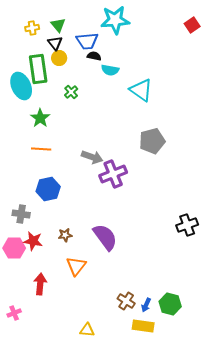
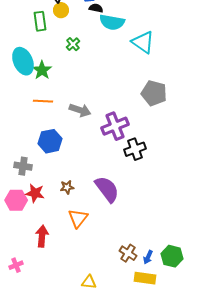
green rectangle: (38, 69) -> (40, 21), size x0.7
cyan semicircle: (110, 70) -> (112, 22), size x1.4
cyan ellipse: (21, 86) -> (23, 61), moved
gray pentagon: (152, 141) -> (154, 93), turned 30
gray arrow: (92, 157) -> (80, 110), moved
black cross: (187, 225) -> (135, 149), moved

